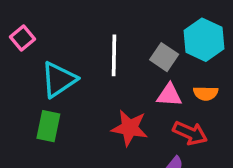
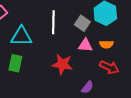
cyan triangle: (59, 79) -> (21, 36), turned 35
red arrow: (190, 133) -> (109, 67), moved

